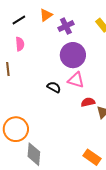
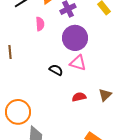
pink semicircle: (20, 44) -> (40, 24), moved
red semicircle: (88, 102) -> (79, 97), moved

